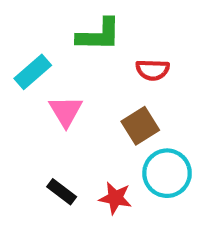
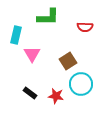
red semicircle: (153, 70) -> (85, 27), moved
cyan rectangle: (33, 72) -> (16, 35), turned -36

